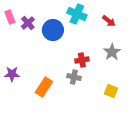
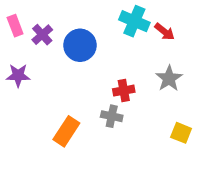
cyan cross: (77, 14) -> (134, 21), moved
purple star: (12, 74) -> (18, 75), moved
yellow square: (111, 91) -> (181, 133), moved

